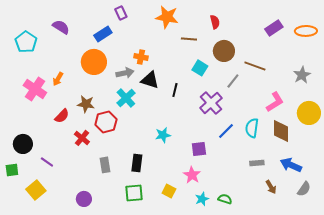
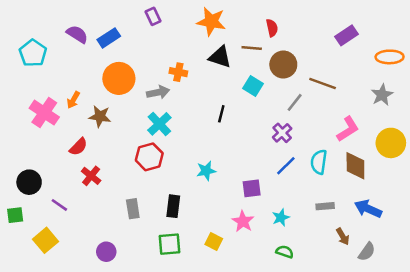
orange ellipse: (306, 31) -> (390, 57), moved
blue rectangle: (103, 34) -> (109, 38), moved
brown line: (189, 39) -> (252, 48), moved
black triangle: (150, 80) -> (220, 57), moved
purple cross: (211, 103) -> (282, 133), moved, size x0.7
brown star: (86, 104) -> (100, 116), moved
red hexagon: (106, 122) -> (149, 157), moved
red cross: (82, 138) -> (91, 176), moved
gray semicircle: (304, 189) -> (367, 252), moved
cyan star: (202, 199) -> (281, 218), moved

